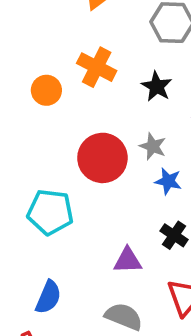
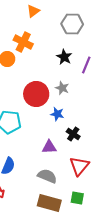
orange cross: (97, 67) -> (23, 42), moved
blue star: (168, 181) -> (57, 114), moved

